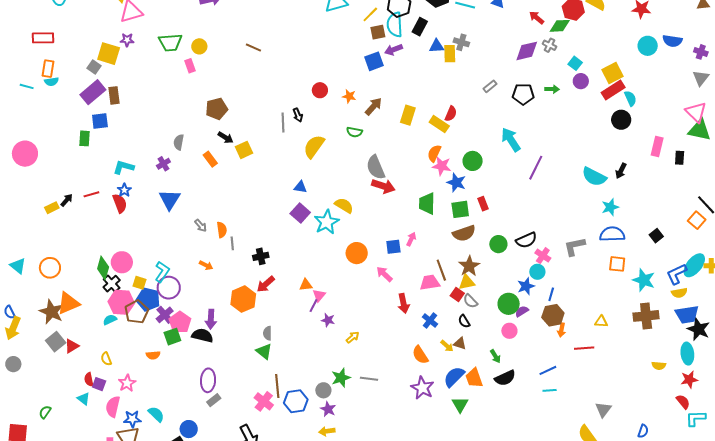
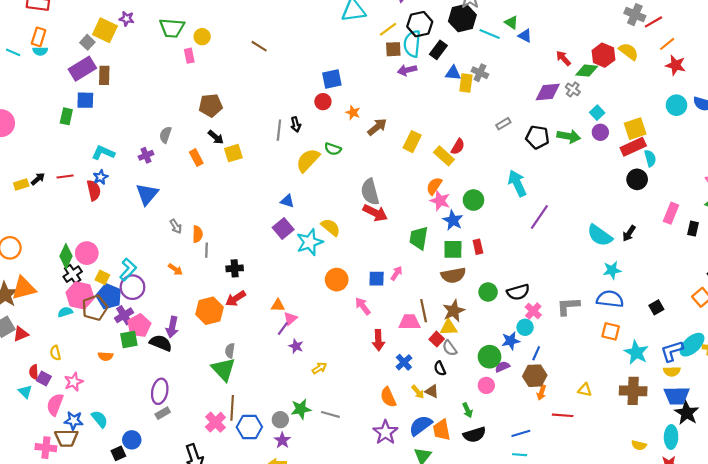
blue square: (374, 61) -> (332, 79), moved
green arrow: (552, 89) -> (569, 136), size x1.5
green semicircle: (354, 132) -> (333, 149), moved
green triangle: (264, 351) -> (223, 369), size x1.4

